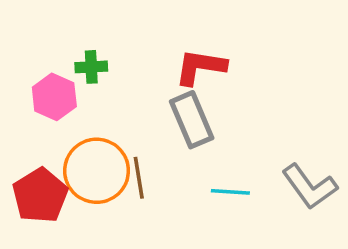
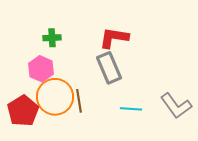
pink hexagon: (54, 97) -> (41, 69), moved

